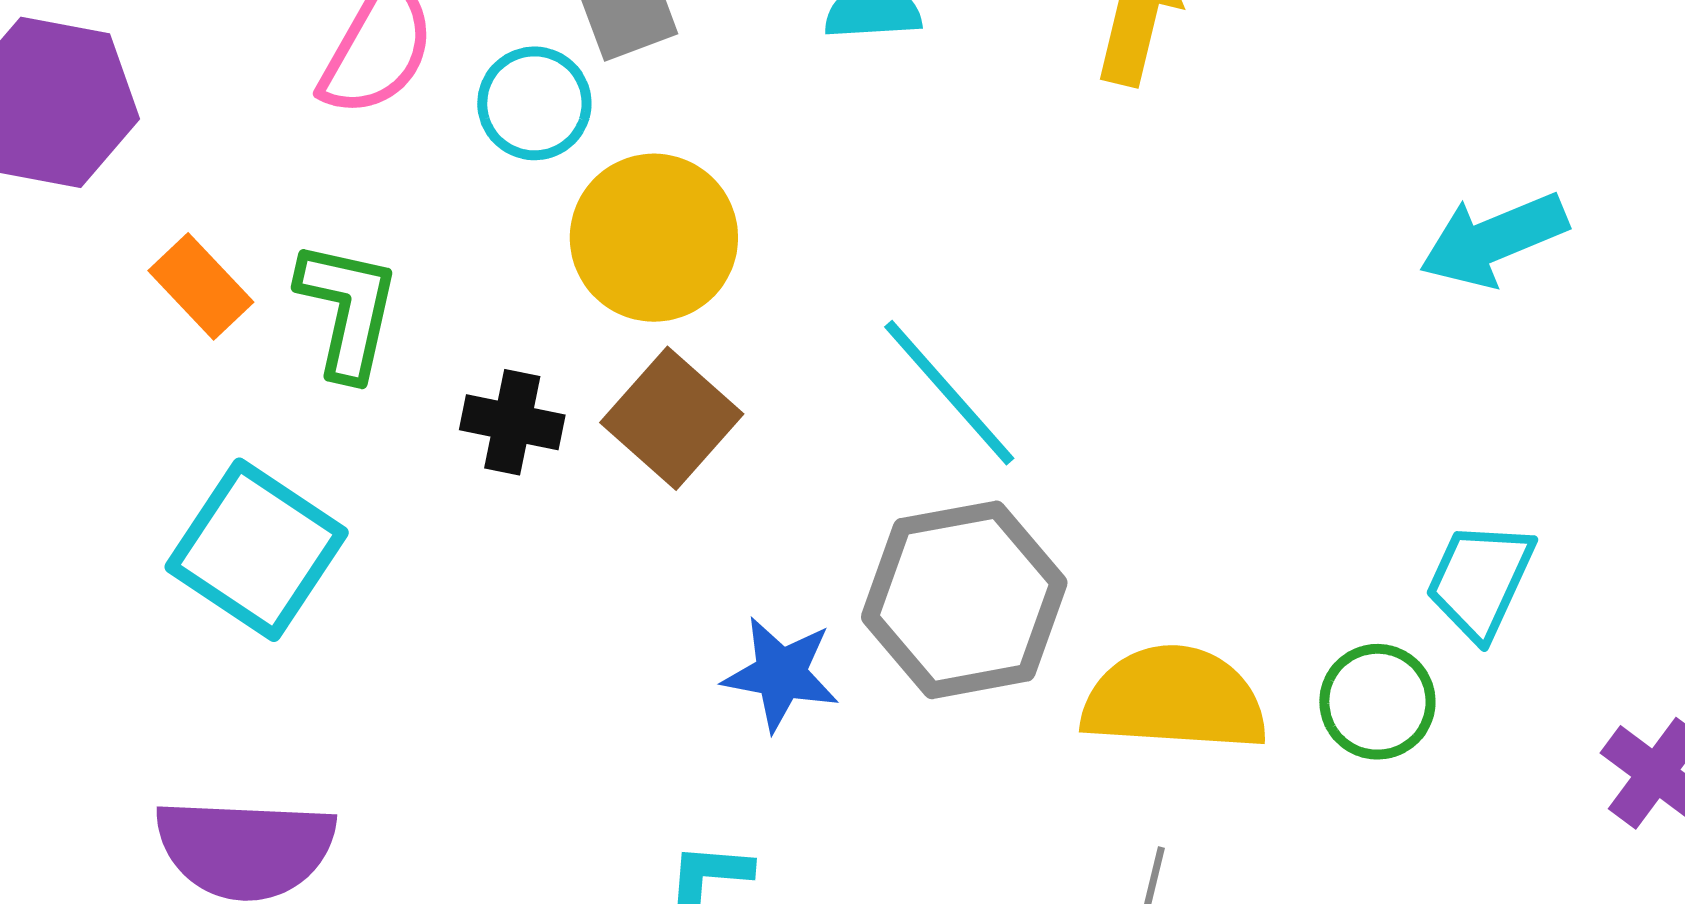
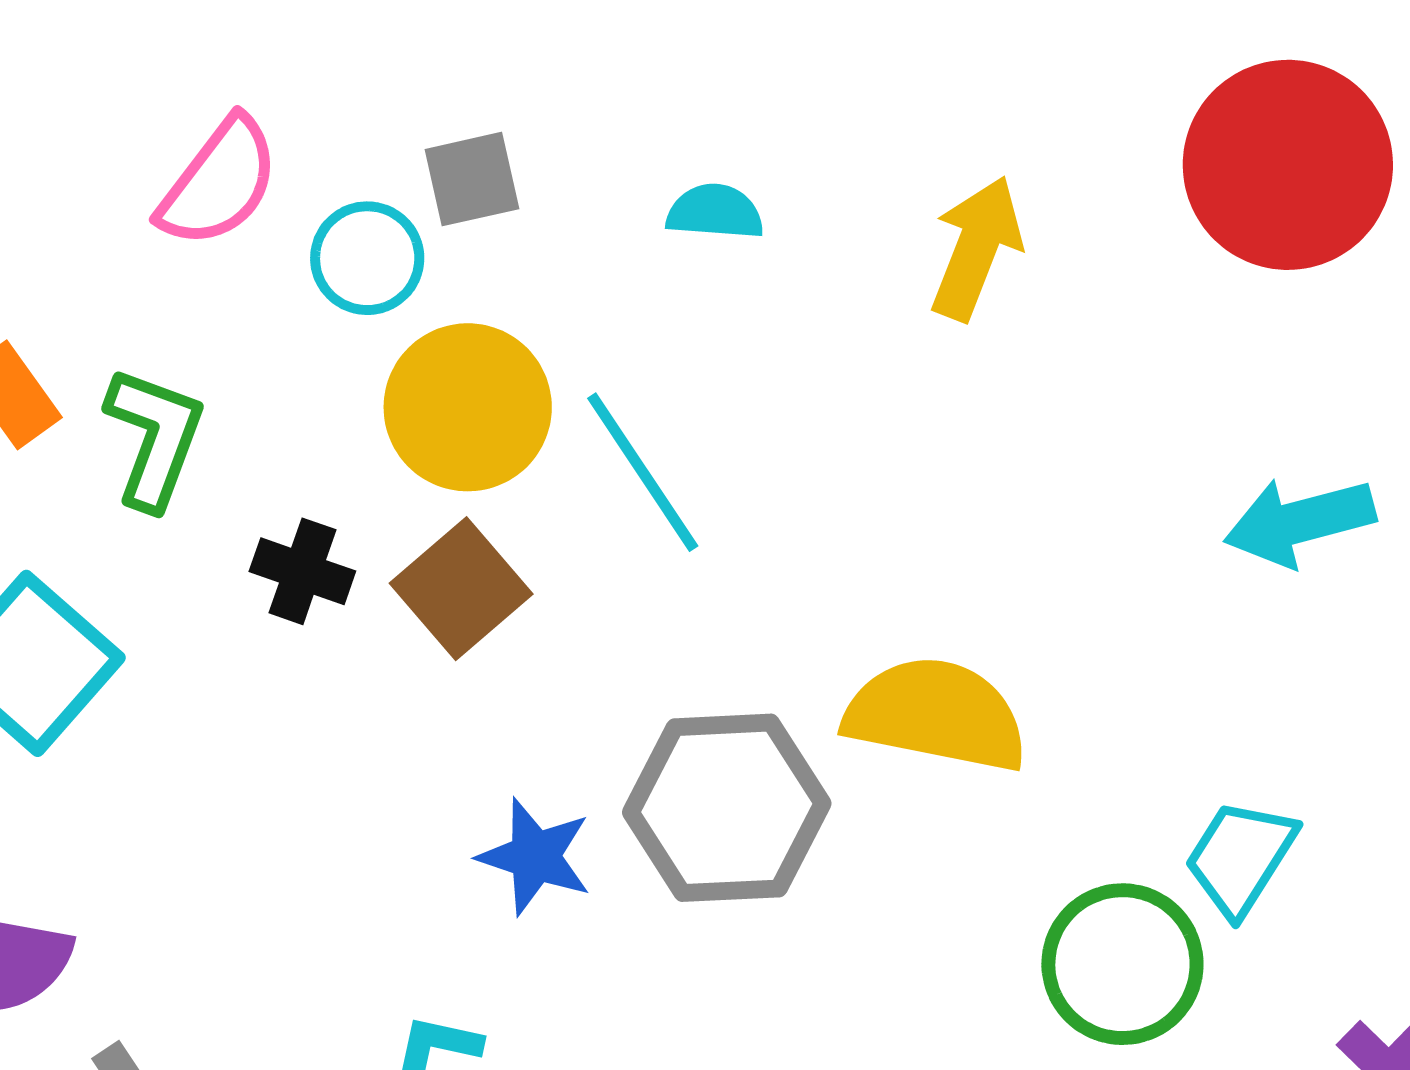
cyan line: (949, 393) -> (643, 472), moved
yellow semicircle: (1174, 699) -> (936, 715), moved
green circle: (1377, 702) -> (1122, 964), size x1.4

